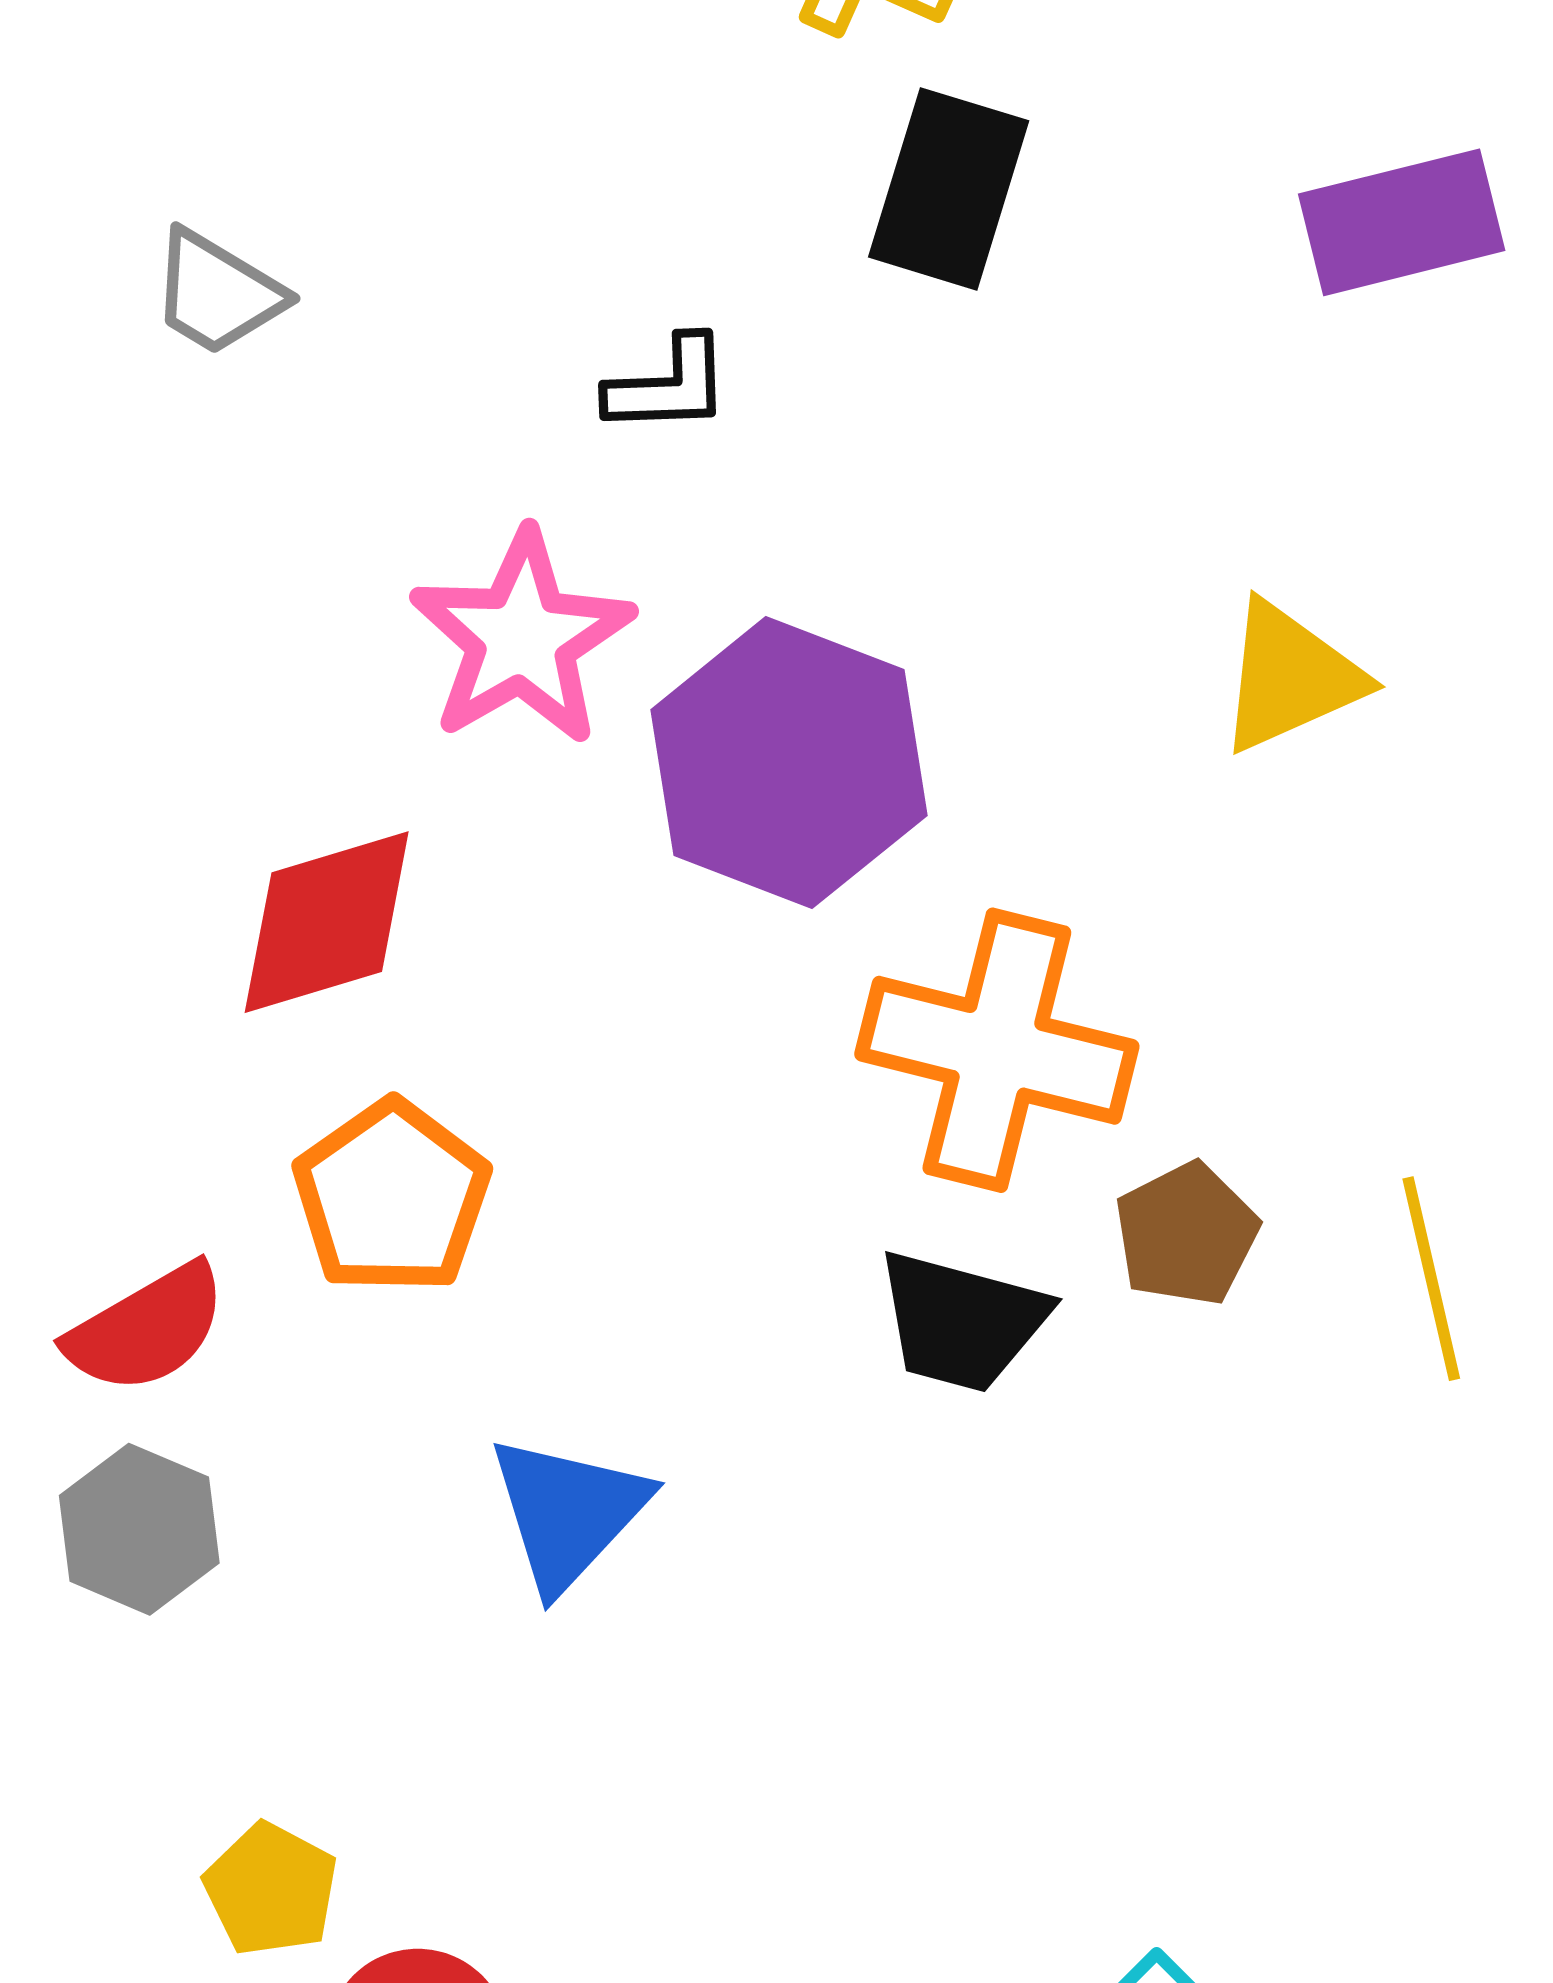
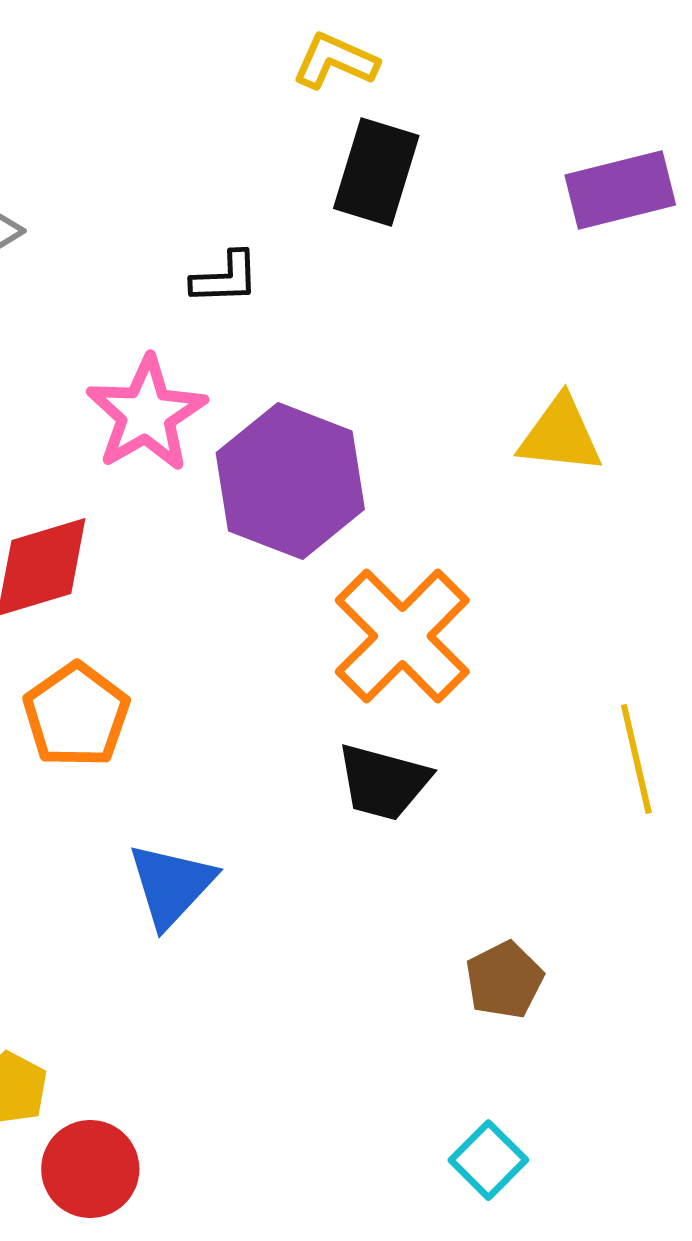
yellow triangle: (1290, 677) -> (560, 435), turned 30
orange cross: (997, 1050) -> (402, 636), turned 31
brown pentagon: (1186, 1234) -> (504, 980), moved

